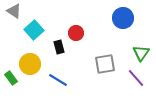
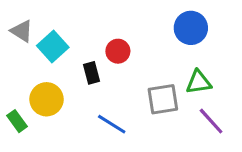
gray triangle: (14, 11) -> (22, 31), moved
green triangle: (141, 53) -> (199, 82), moved, turned 48
blue line: (58, 80) -> (112, 124), moved

